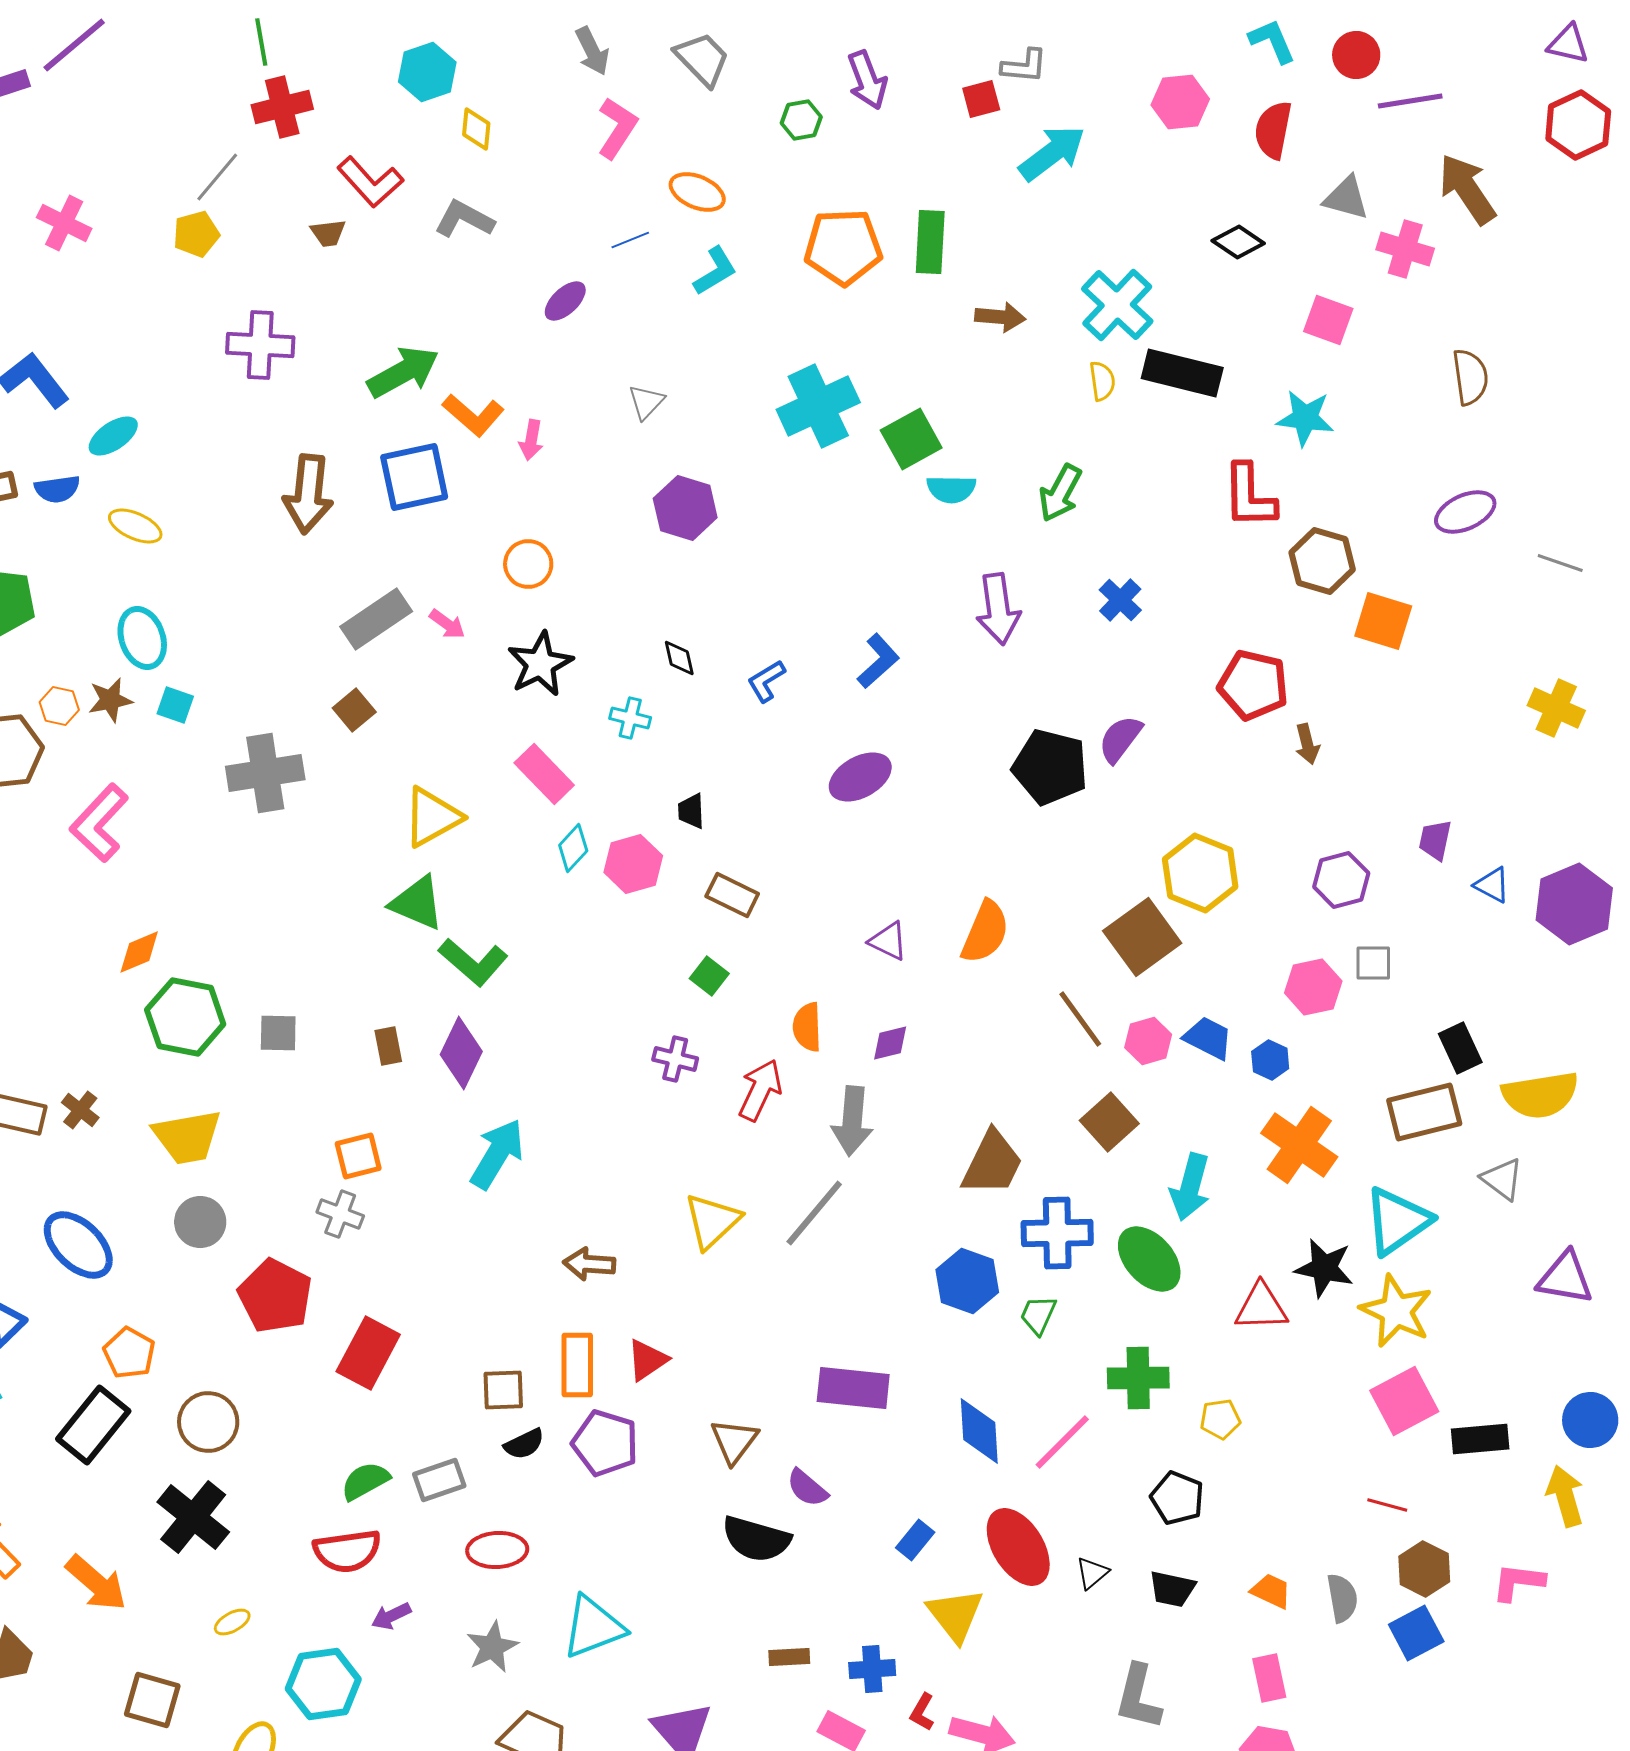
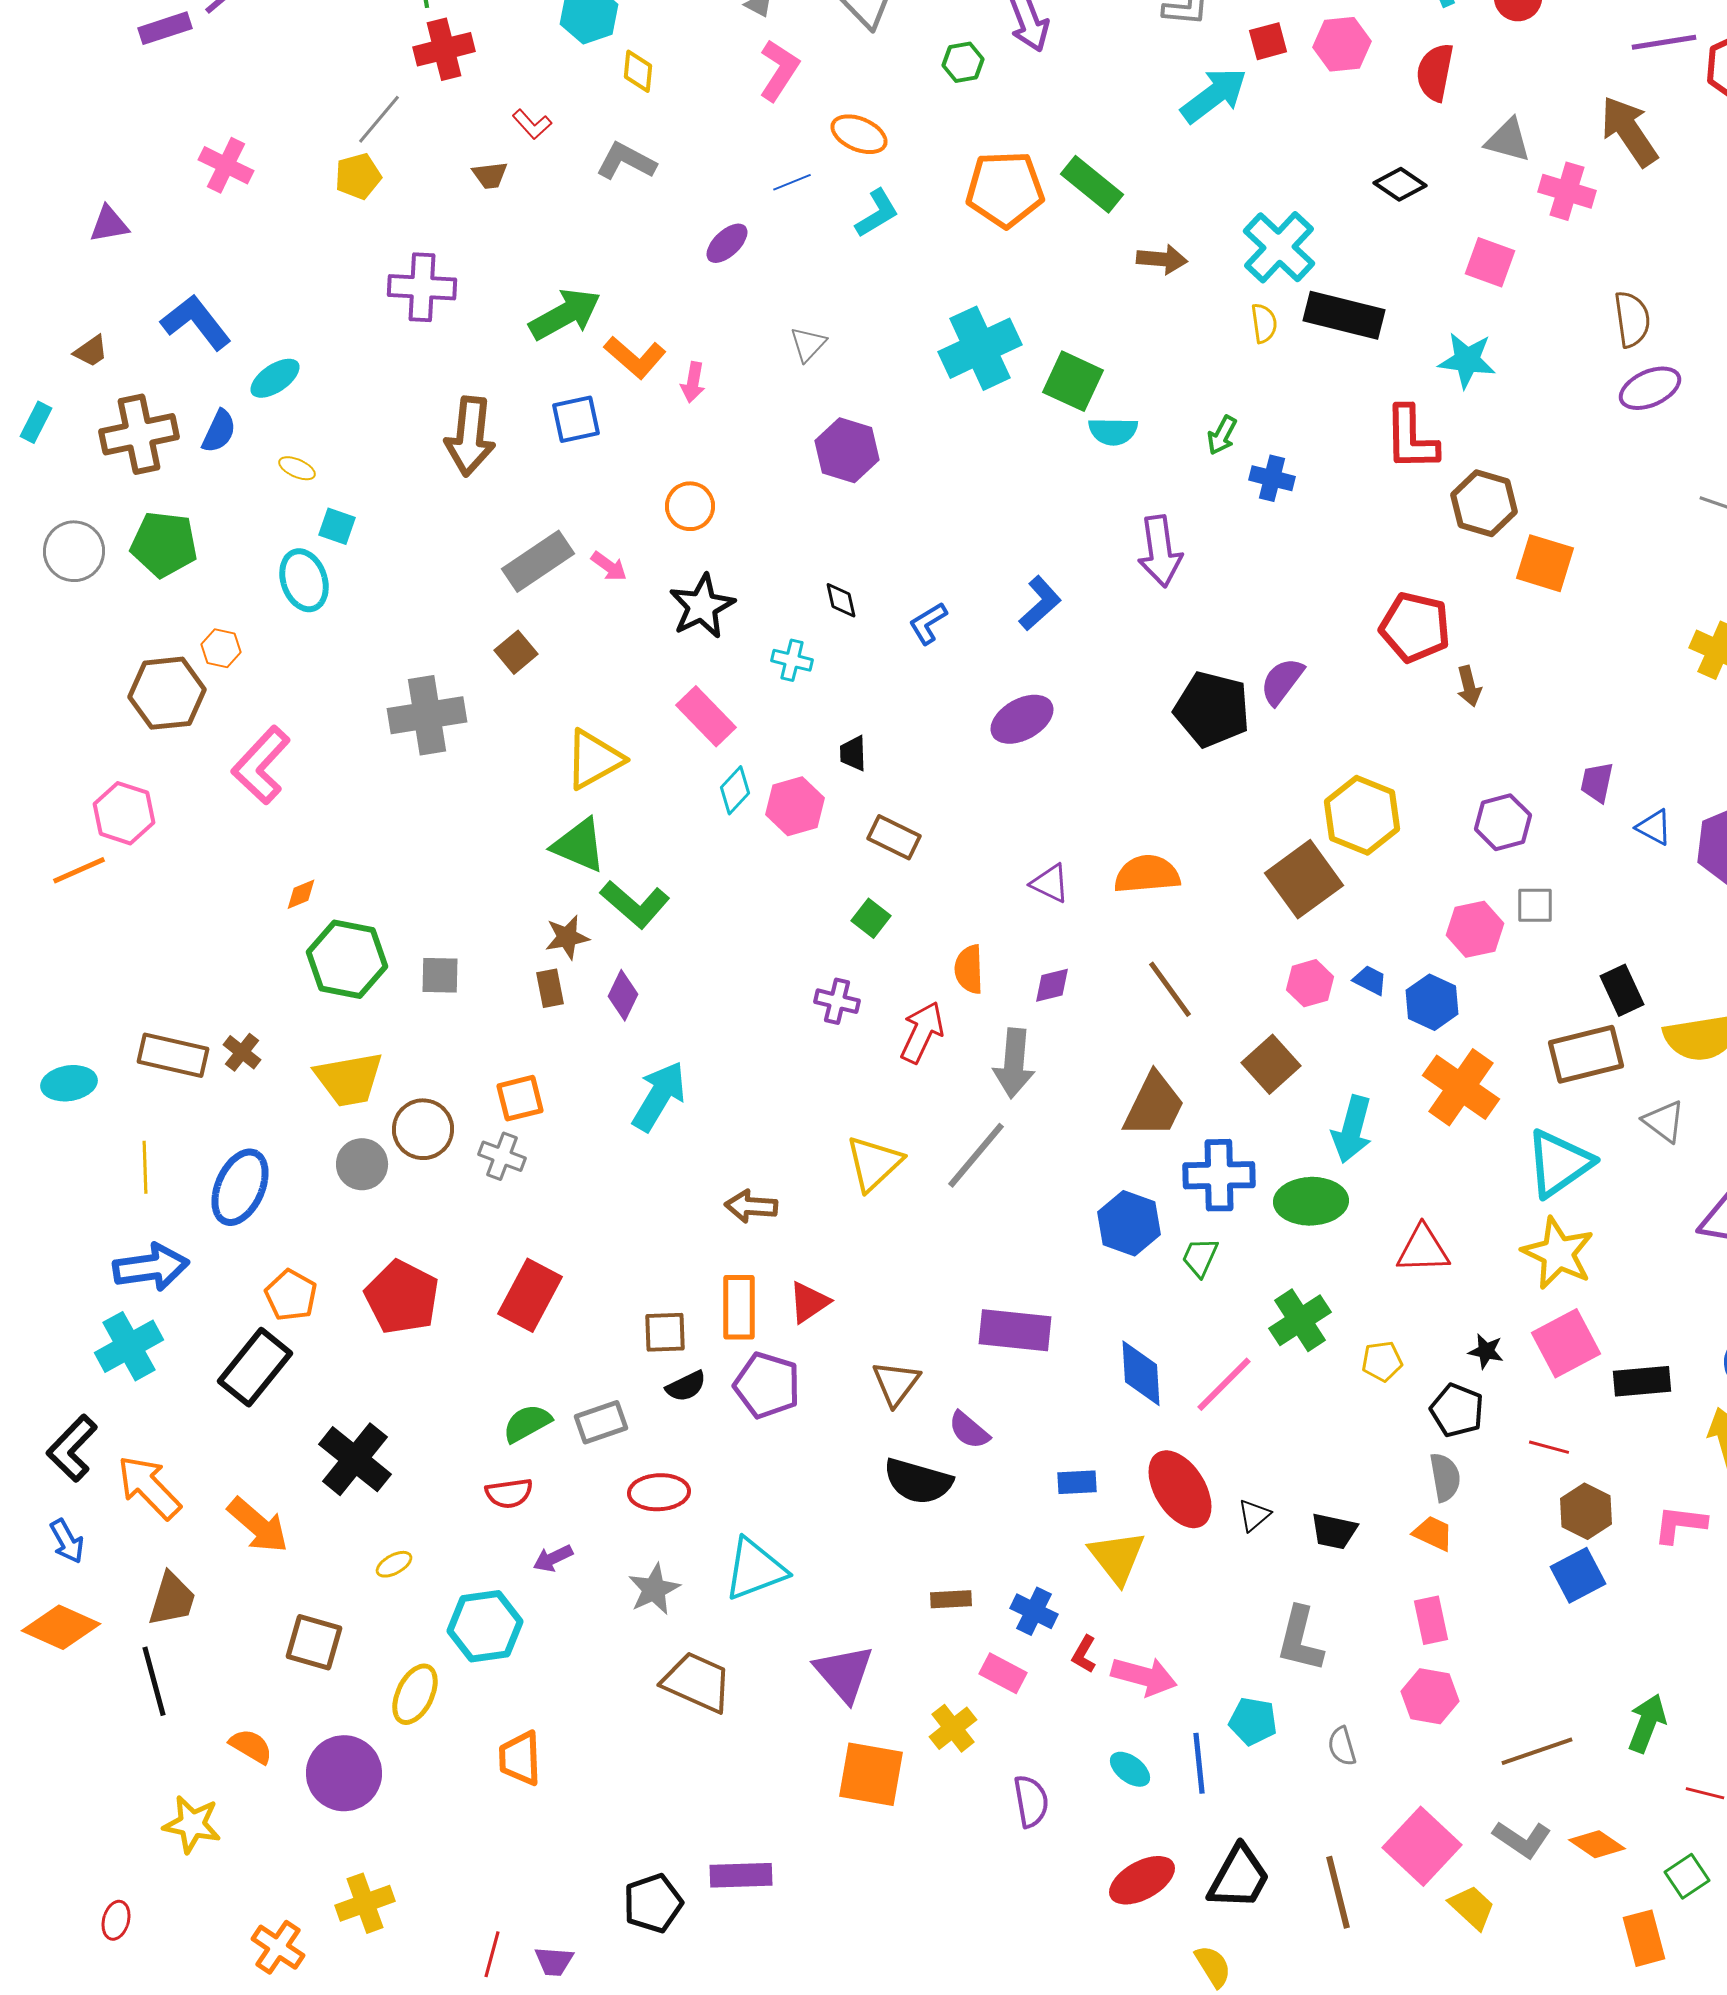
red square: (981, 99) -> (1268, 41), moved
purple line: (1410, 101) -> (1664, 42), moved
red L-shape: (370, 182) -> (532, 124), size x0.6
green rectangle: (930, 242) -> (1092, 184), turned -54
green square: (911, 439) -> (1073, 381), turned -36
blue square: (414, 477) -> (576, 419), size x0.7
blue semicircle: (57, 489) -> (219, 431), turned -57
green arrow: (1060, 493) -> (1222, 435), size x0.7
purple ellipse: (1465, 512) -> (1650, 388), moved
yellow ellipse: (135, 526) -> (297, 468), size x0.7
blue cross: (1120, 600) -> (1272, 478), moved, turned -30
brown star: (110, 700) -> (567, 937), moved
cyan square: (175, 705) -> (337, 526), moved
orange semicircle: (985, 932) -> (1147, 874), turned -118
orange diamond: (139, 952) -> (301, 894), size x0.7
brown line: (1080, 1019) -> (1170, 989), moved
blue trapezoid: (1208, 1038) -> (1370, 980), size x0.7
purple diamond: (461, 1053) -> (623, 995), size x0.7
blue hexagon: (1270, 1060) -> (1432, 1002), size x1.4
blue ellipse: (78, 1245) -> (240, 1187), turned 70
green ellipse: (1149, 1259) -> (1311, 1201), turned -50
black star: (1324, 1268) -> (1486, 1351), moved, size x0.6
red pentagon: (275, 1296) -> (402, 1297), moved
green cross: (1138, 1378) -> (1300, 1320), turned -32
brown circle: (208, 1422) -> (423, 1129), moved
black pentagon: (1177, 1498) -> (1457, 1410), moved
blue rectangle: (915, 1540) -> (1077, 1482), turned 48
red semicircle: (347, 1551) -> (509, 1493), size x0.7
gray semicircle: (1342, 1598) -> (1445, 1477), moved
blue cross: (872, 1669) -> (1034, 1611), turned 30

